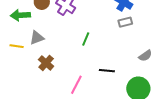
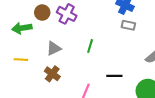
gray rectangle: (125, 22) -> (128, 25), turned 32
gray triangle: (37, 38) -> (54, 48), moved

